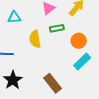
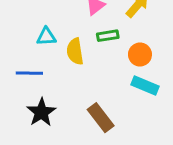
cyan triangle: (14, 17) -> (46, 37), moved
cyan rectangle: (82, 61) -> (145, 86), turned 66

